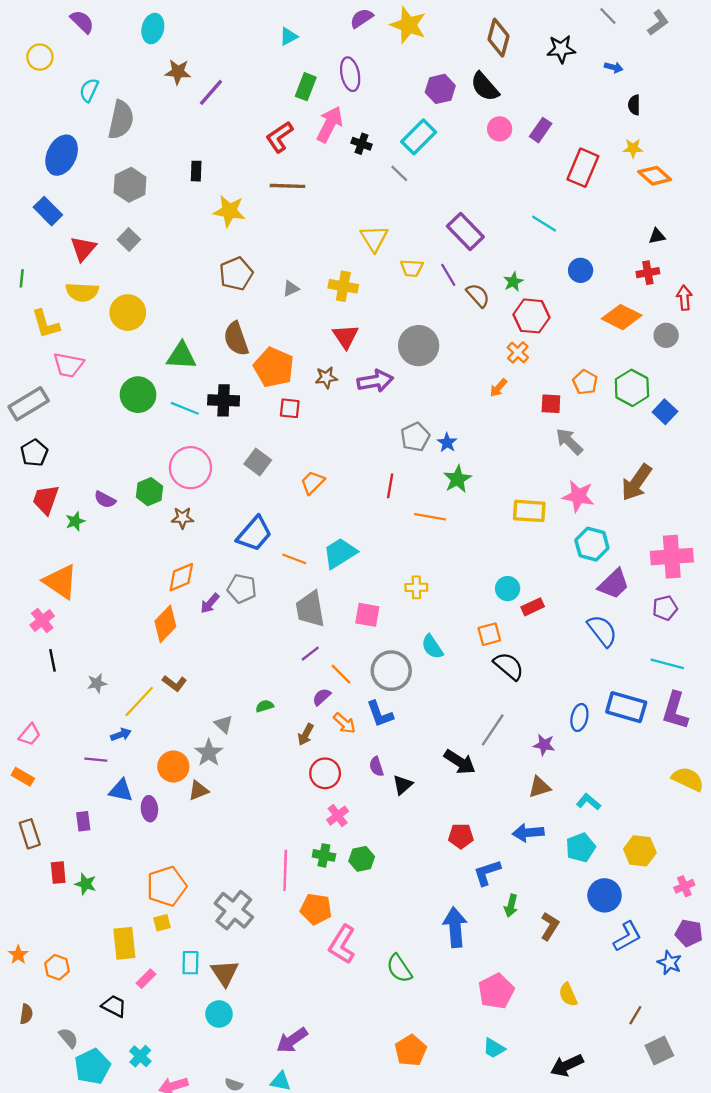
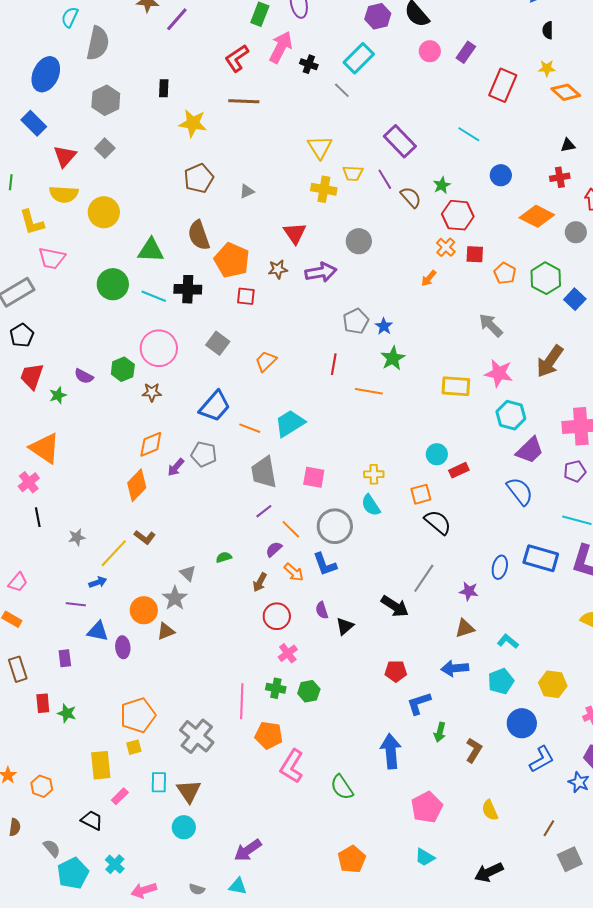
yellow cross: (343, 286) -> (324, 189), moved
gray circle: (419, 346) -> (359, 241), size x0.7
red square: (551, 404) -> (475, 254), moved
yellow cross: (416, 587) -> (374, 474), moved

